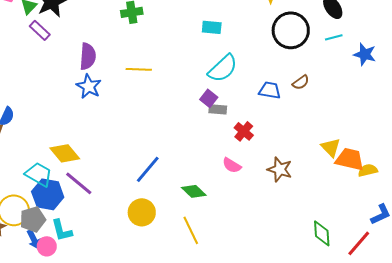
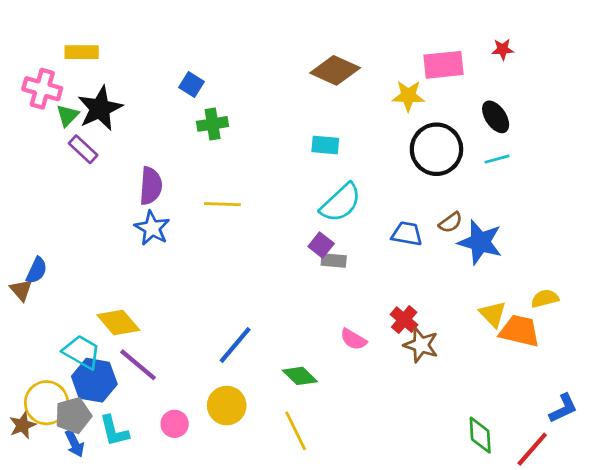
blue star: (365, 54) -> (480, 242), moved, size x1.4
red cross: (244, 131) -> (404, 320), moved
yellow semicircle: (368, 170) -> (545, 299), moved
pink circle: (47, 246) -> (175, 424), moved

